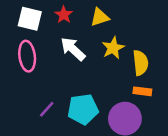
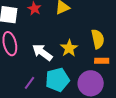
yellow star: (113, 48) -> (69, 48), moved
white arrow: (73, 49) -> (42, 52), moved

